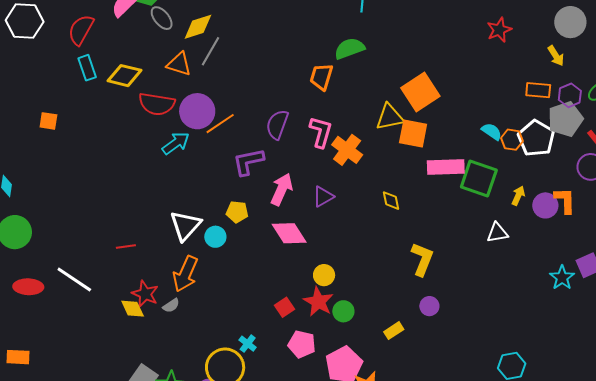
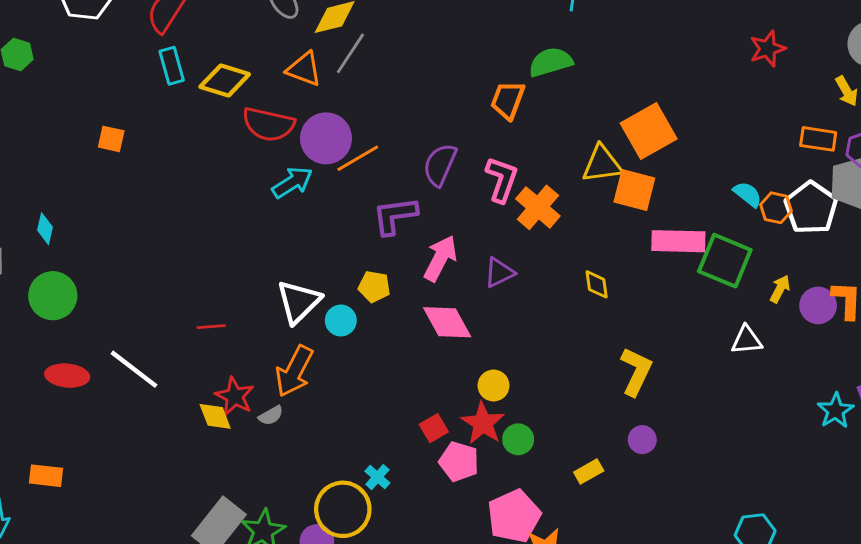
pink pentagon: (302, 344) -> (459, 462), moved

